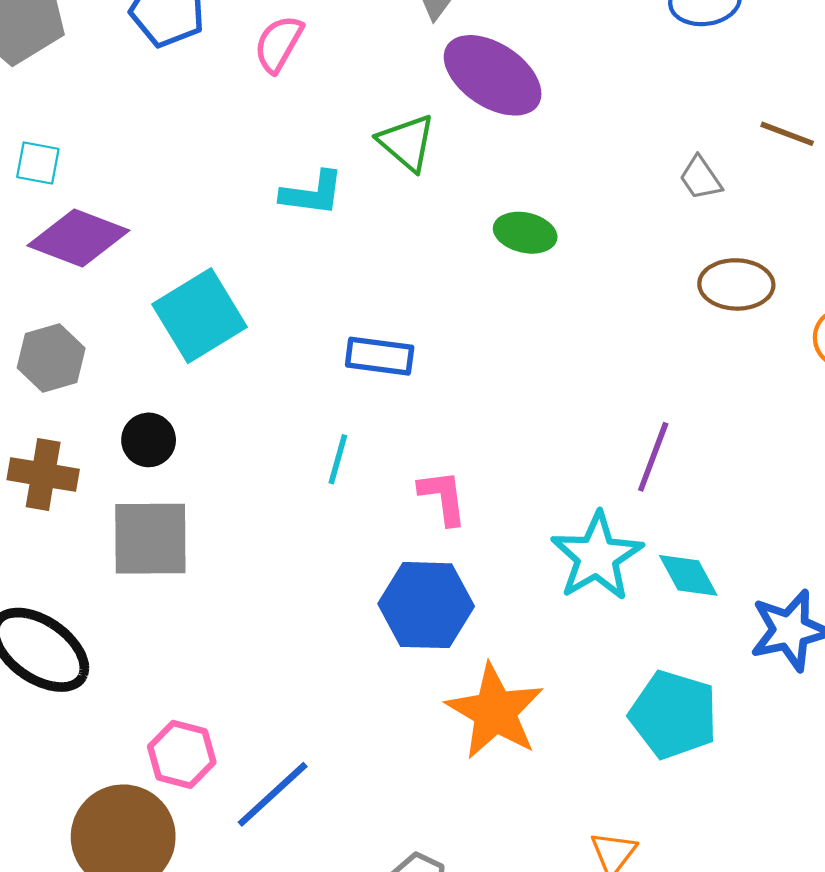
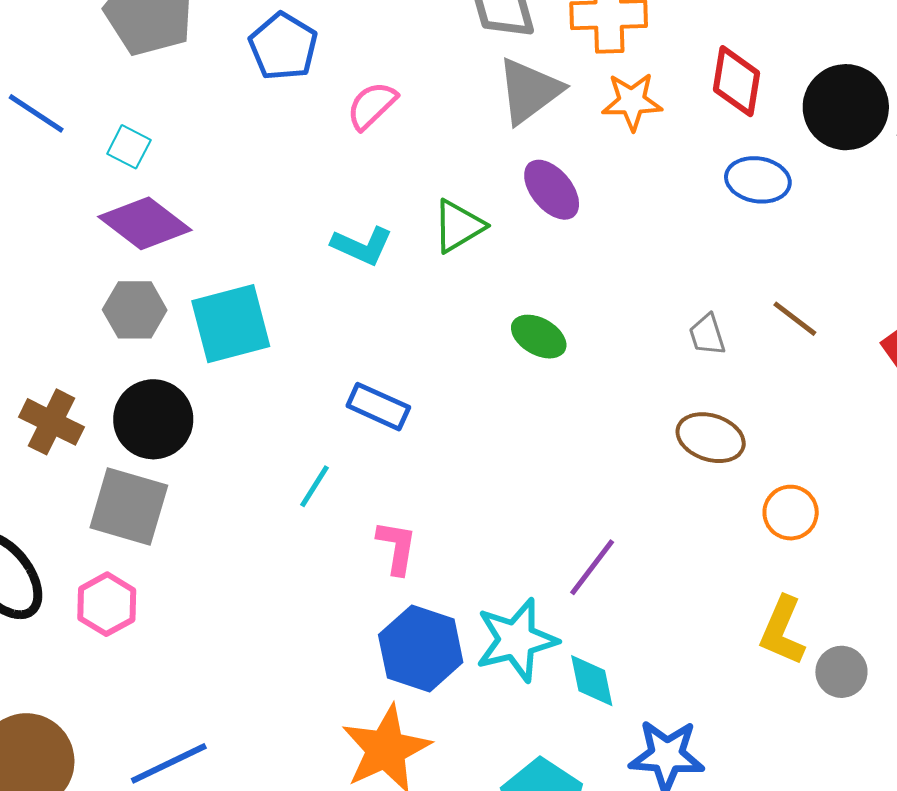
purple ellipse: (493, 75) -> (552, 190), size x0.7
green triangle: (407, 143) -> (458, 226), turned 32
gray hexagon: (51, 358) -> (135, 310), moved
black circle: (149, 440) -> (153, 419), size x1.6
blue hexagon: (426, 605) -> (421, 649), moved
pink hexagon: (182, 754) -> (107, 604), moved

